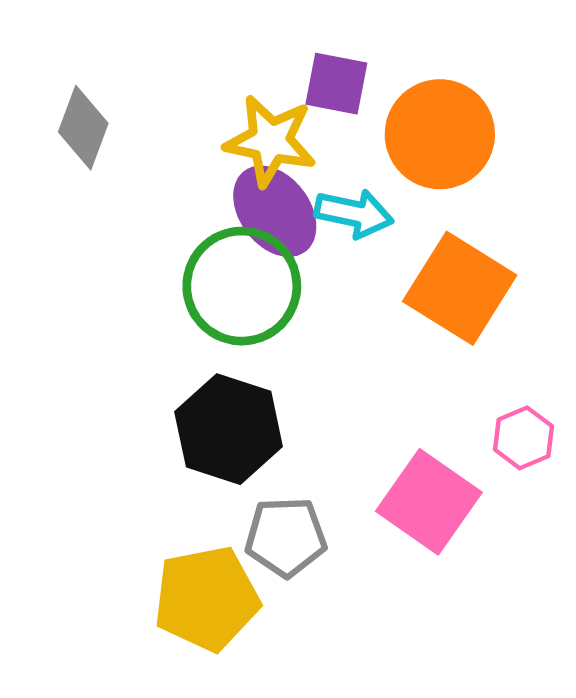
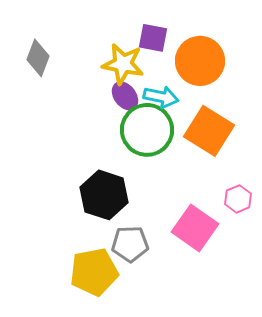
purple ellipse: (275, 211) -> (125, 96), size x0.7
green circle: (242, 286) -> (147, 130), moved

